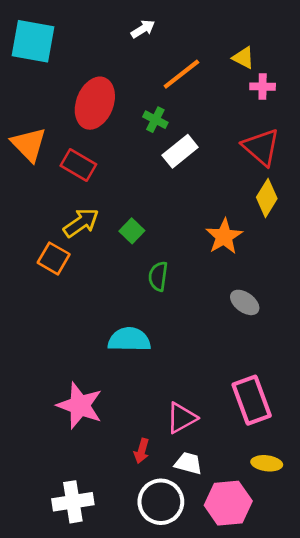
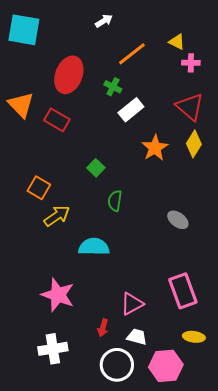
yellow arrow: (81, 223) -> (57, 216), moved
orange star: (224, 236) -> (155, 148), moved
white cross: (73, 502) -> (53, 349), moved

